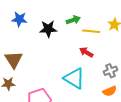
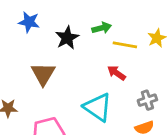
black star: (48, 29) -> (67, 38), turned -30
brown triangle: (14, 60) -> (43, 74), moved

